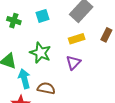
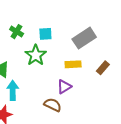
green star: (40, 53) -> (36, 55), moved
brown semicircle: (46, 88) -> (53, 105), moved

